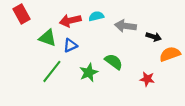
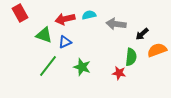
black arrow: (154, 37) -> (142, 34), turned 120
green semicircle: (114, 62) -> (131, 57), moved, turned 60
green star: (89, 72) -> (82, 67), turned -30
red star: (147, 79) -> (119, 73), moved

